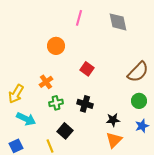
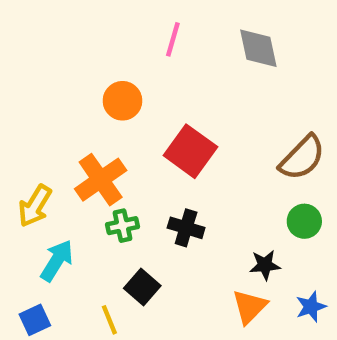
red square: (87, 69) -> (190, 151), size x1.6
orange cross: (46, 82) -> (101, 180), size x1.6
cyan arrow: (26, 119) -> (57, 261), turned -84
black star: (113, 120) -> (265, 265), moved
blue star: (142, 126) -> (311, 307), moved

